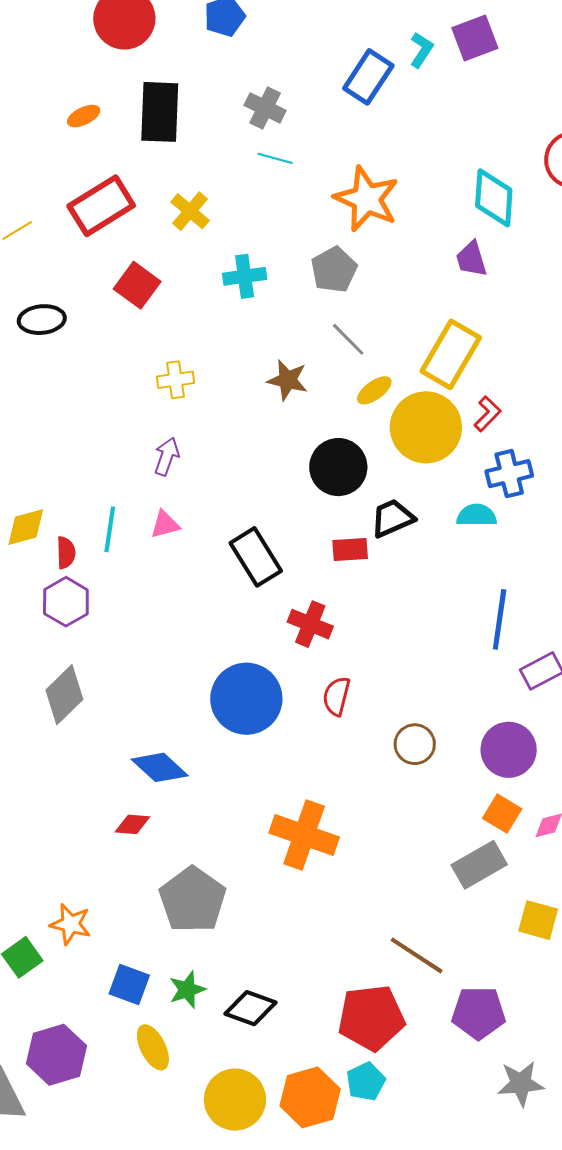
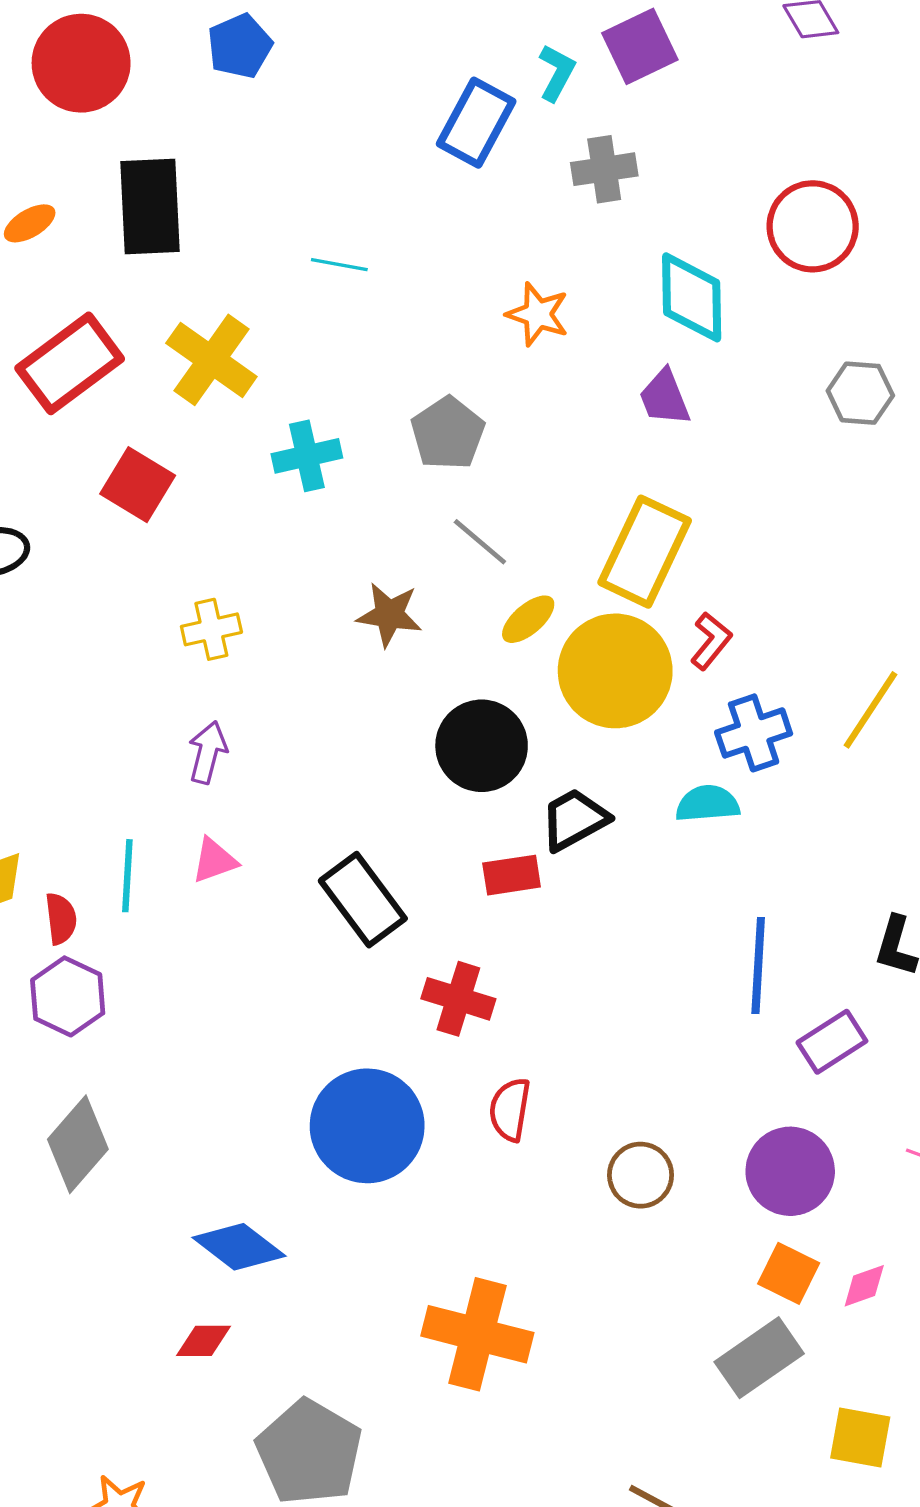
gray cross: (265, 108) -> (604, 169), moved, turned -30
orange star: (367, 199) -> (538, 314), moved, size x0.6
yellow cross: (190, 211) -> (211, 360), size x1.4

